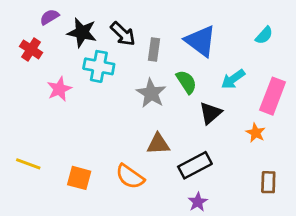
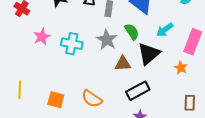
cyan cross: (99, 66) -> (72, 44), moved
black triangle: (210, 113) -> (149, 54), size x1.4
brown triangle: (158, 144) -> (123, 64), moved
yellow line: (28, 164) -> (20, 90), turned 72

